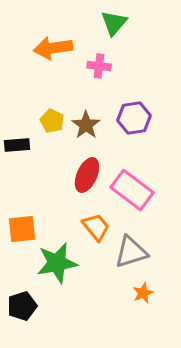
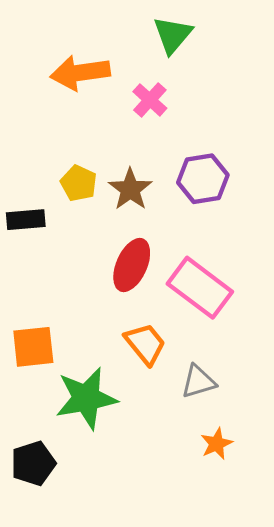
pink cross: (99, 66) -> (150, 100), turned 35
gray triangle: (131, 252) -> (198, 382), size x0.7

